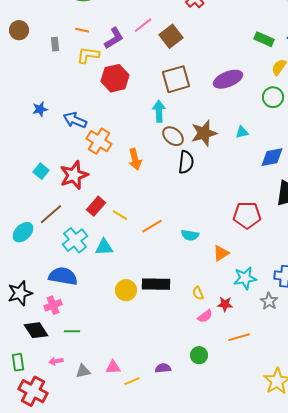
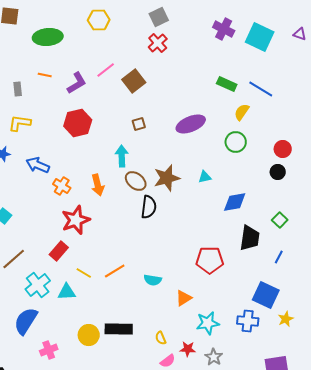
yellow L-shape: (88, 55) -> (20, 123), moved
brown square: (176, 79) -> (139, 124), size x0.5
orange cross: (99, 141) -> (62, 186), size x0.7
orange arrow: (135, 159) -> (98, 185), moved
red star: (74, 175) -> (76, 220), moved
yellow line: (120, 215) -> (84, 273), moved
blue semicircle: (63, 276) -> (26, 321), turned -68
gray star: (269, 301) -> (214, 357), moved
pink cross: (53, 305) -> (49, 350), moved

